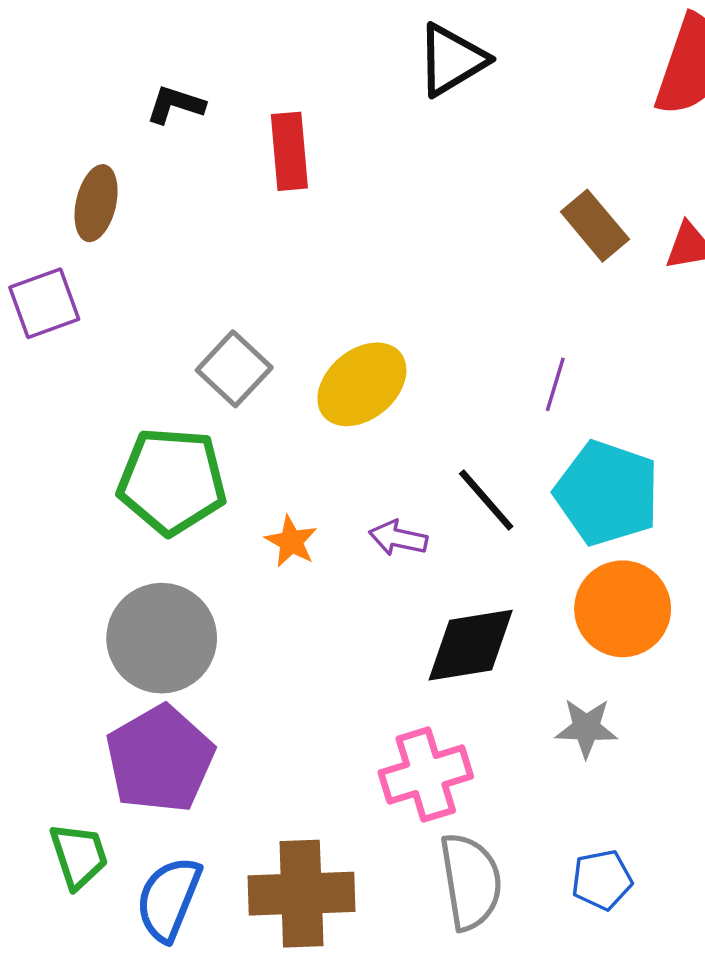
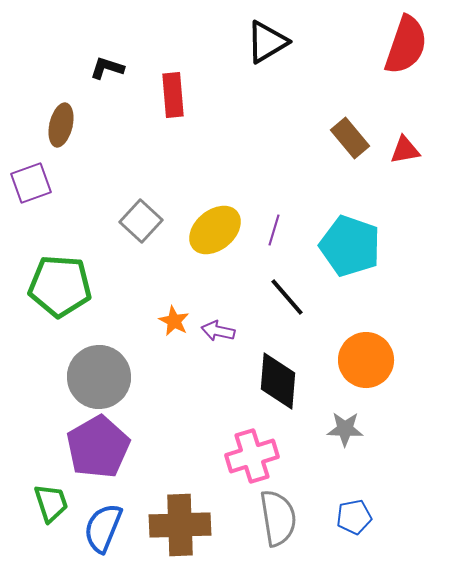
purple line: (555, 384) -> (274, 230), moved
green pentagon: (172, 481) -> (60, 286), moved
cyan pentagon: (607, 493) -> (350, 246), moved
purple arrow: (398, 538) -> (218, 331), moved
black diamond: (471, 645) -> (278, 381), turned -76

